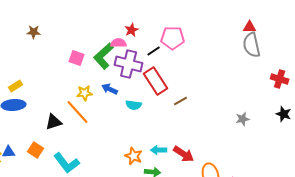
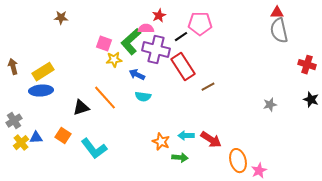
yellow rectangle: (16, 86) -> (43, 72), size x1.5
yellow star: (85, 93) -> (114, 60), moved
cyan semicircle: (134, 105) -> (143, 97), moved

